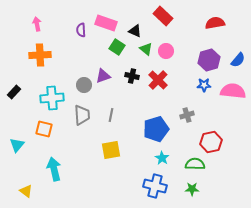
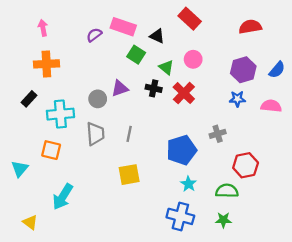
purple semicircle: (81, 30) -> (94, 35), turned 56
green triangle: (146, 49) -> (166, 67), moved
pink semicircle: (233, 91) -> (271, 106), size x0.7
black rectangle: (14, 92) -> (29, 99), moved
cyan arrow: (54, 169) -> (63, 197), turned -135

